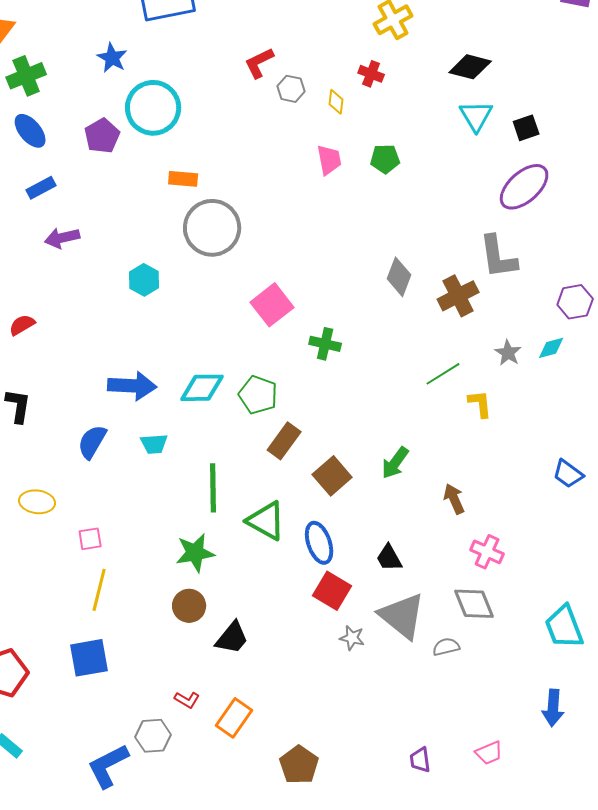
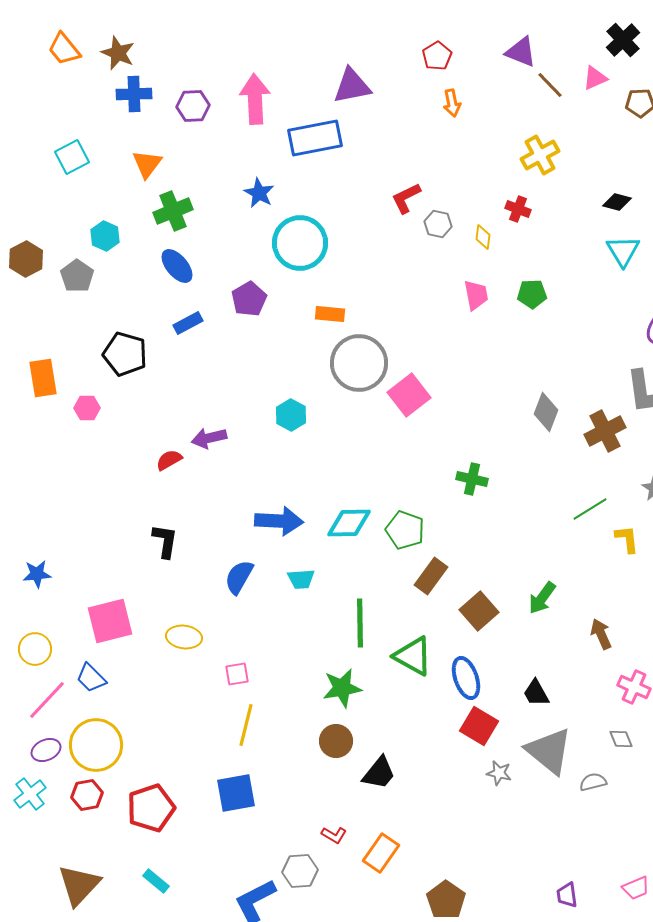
black diamond: (470, 67) -> (617, 202), size x0.7
purple pentagon: (102, 136) -> (249, 299), moved
purple arrow: (62, 238) -> (209, 438), moved
pink square: (272, 305) -> (409, 395), moved
gray diamond: (474, 604) -> (621, 739), size x0.6

